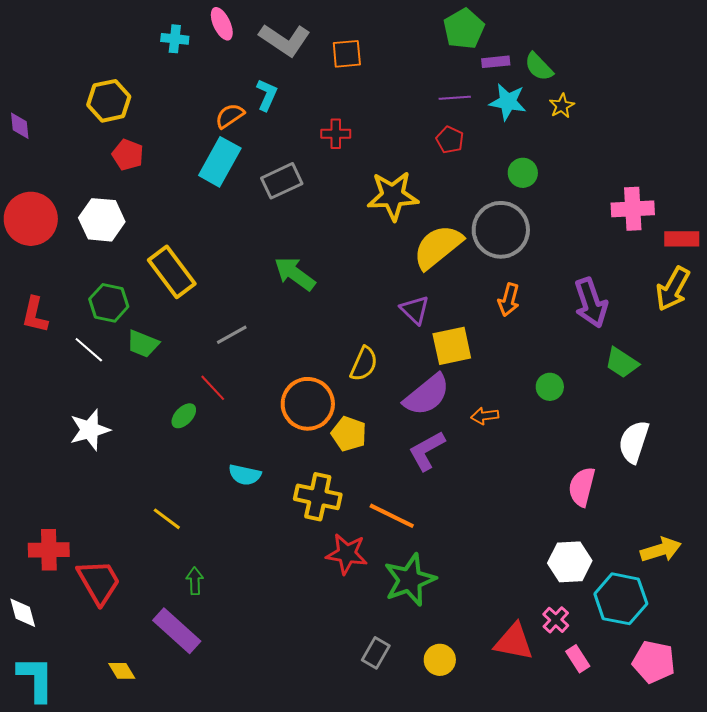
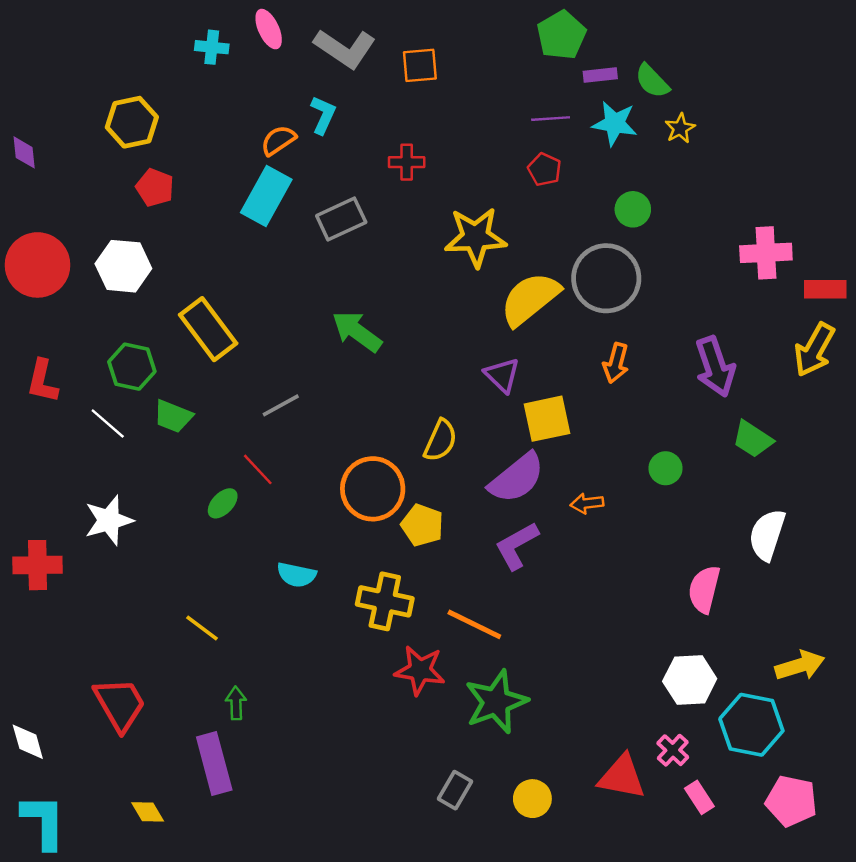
red cross: (49, 550) -> (38, 565), moved
purple rectangle: (177, 631) -> (214, 764), turned 33

